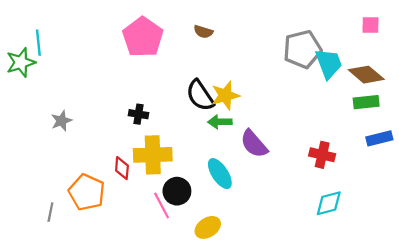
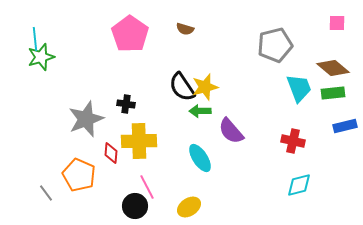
green star: (21, 62) -> (41, 57), moved
cyan trapezoid: (329, 64) -> (299, 88), moved
gray star: (61, 121) -> (86, 119), moved, size x1.8
black circle: (177, 191) -> (135, 206), moved
gray line: (50, 212) -> (46, 193), turned -48

